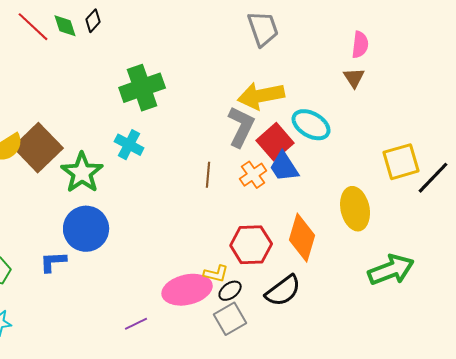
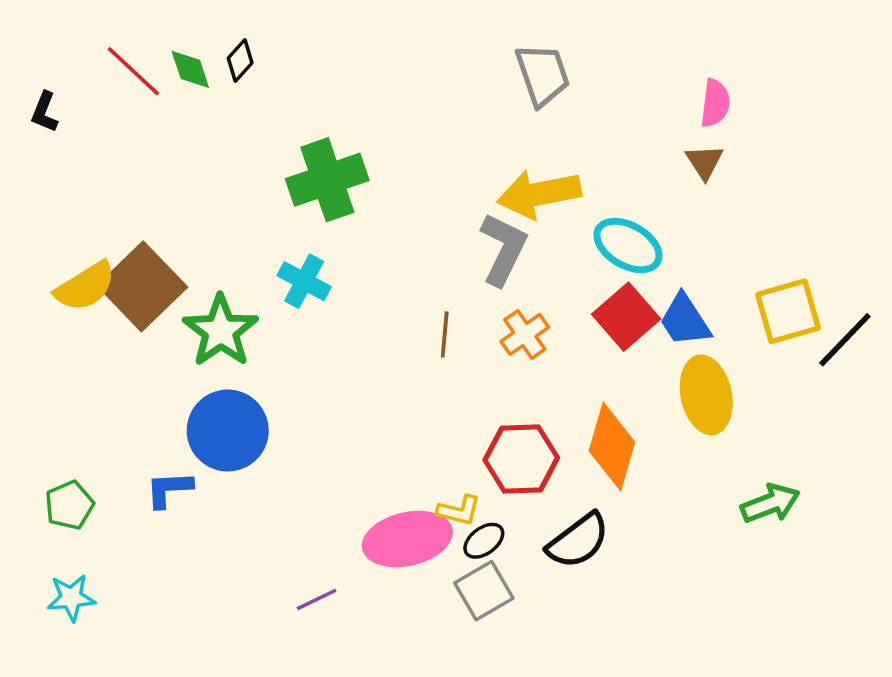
red square: (275, 142) -> (626, 317), moved
blue trapezoid: (284, 167) -> (685, 320), moved
green arrow: (391, 270) -> (770, 503), size x0.7

